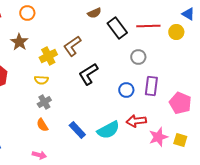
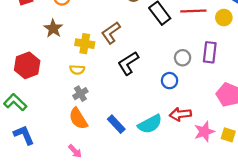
yellow cross: (48, 56) -> (85, 44), turned 36
gray circle: (138, 57) -> (183, 58), moved
purple rectangle: (151, 86) -> (210, 52), moved
orange semicircle: (42, 125) -> (78, 119), size x1.5
pink arrow: (39, 155) -> (75, 151), turned 32

